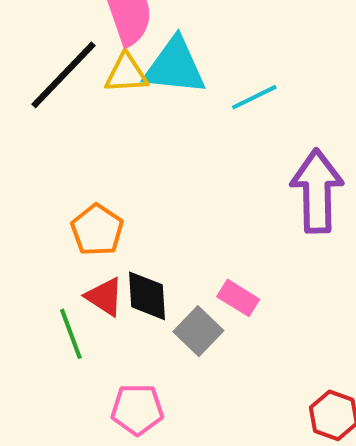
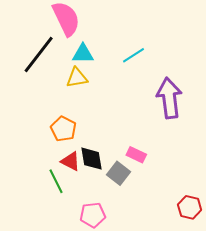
cyan triangle: (175, 66) -> (83, 54), moved, size x0.7
yellow triangle: (126, 74) -> (77, 78), moved

